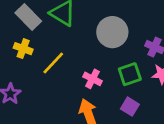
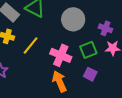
pink cross: (93, 79) -> (61, 55), size x1.5

